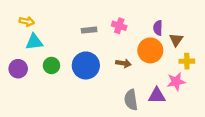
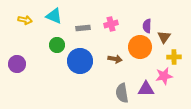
pink cross: (119, 26) -> (111, 24), turned -32
cyan triangle: (34, 42) -> (54, 16), moved, turned 30
green circle: (51, 65) -> (57, 45), moved

